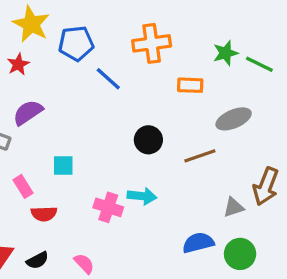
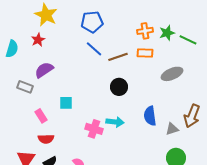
blue pentagon: (76, 43) -> (92, 22), moved
orange cross: (152, 43) -> (145, 31), moved, size x0.7
brown line: (200, 156) -> (118, 57), moved
red semicircle: (44, 214) -> (46, 139), moved
blue semicircle: (198, 243) -> (150, 116), moved, turned -84

